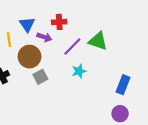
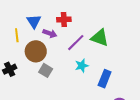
gray square: (40, 77) -> (46, 70), turned -32
blue rectangle: (123, 85) -> (105, 79), moved

